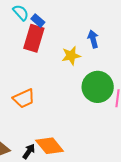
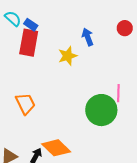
green circle: (98, 87) -> (101, 110), moved
orange trapezoid: (24, 98) -> (25, 104), turned -85

